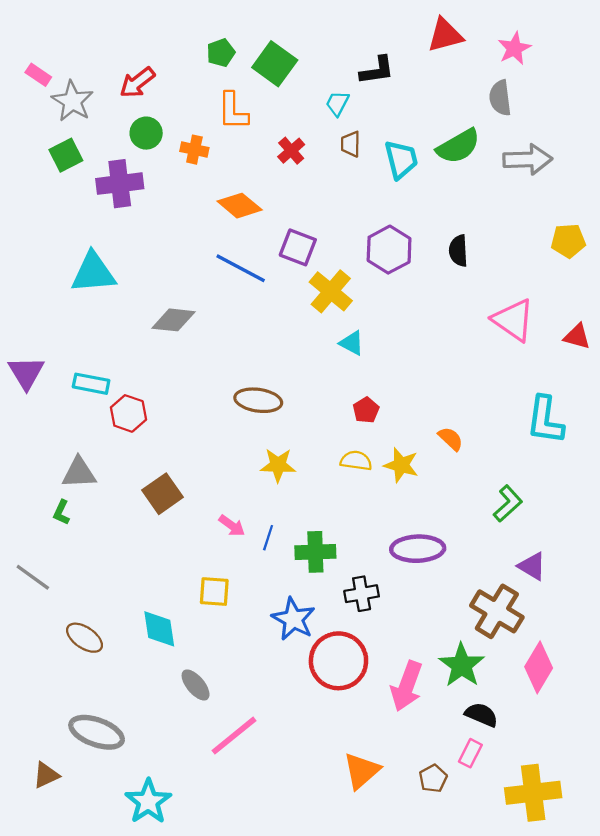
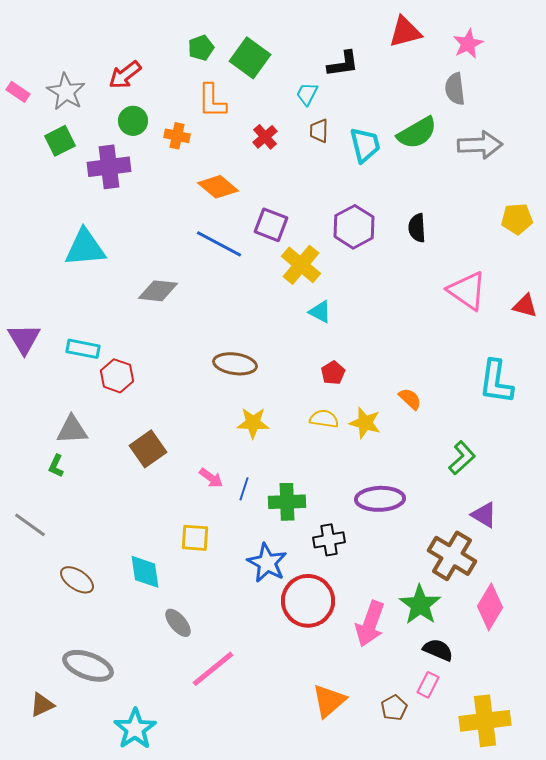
pink rectangle: (38, 75) -> (18, 92), moved

